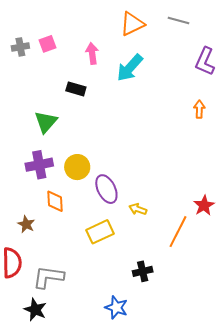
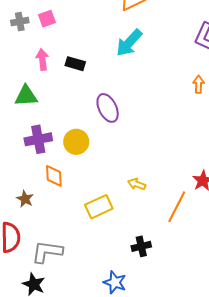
pink arrow: (92, 53) -> (42, 59), moved
green triangle: (46, 122) -> (26, 96), moved, turned 45
purple ellipse: (106, 189) -> (108, 108), moved

